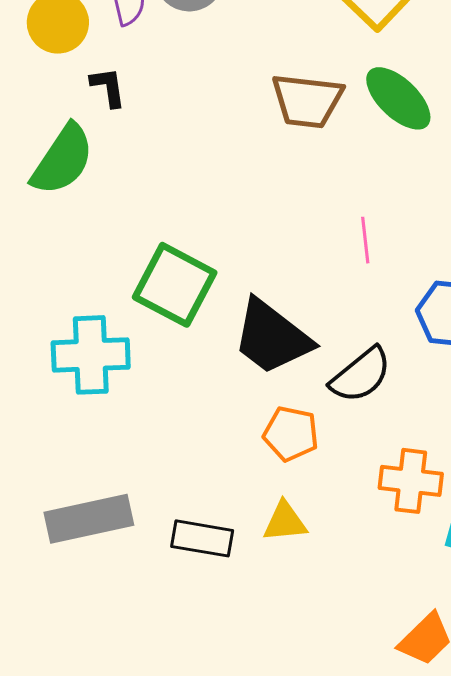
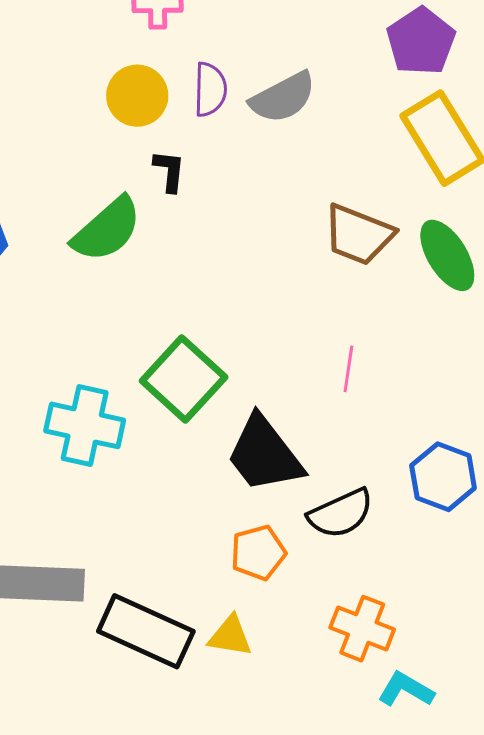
pink line: (365, 240) -> (348, 369), moved
orange pentagon: (291, 434) -> (258, 553), turned 30
black rectangle: (202, 538) -> (146, 631), size x1.5

